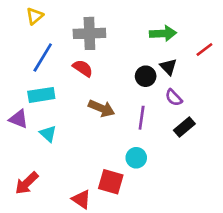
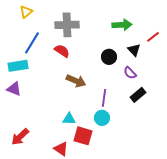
black triangle: (168, 67) -> (134, 50), moved
cyan rectangle: (41, 95) -> (18, 66), moved
purple line: (142, 118) -> (104, 98), moved
cyan triangle: (48, 134) -> (69, 119), moved, turned -40

